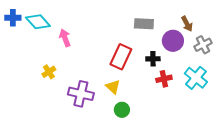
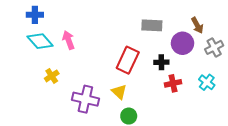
blue cross: (13, 18) -> (35, 15), moved
cyan diamond: (38, 22) -> (40, 41), moved
cyan cross: (196, 78) -> (207, 82), size x0.7

